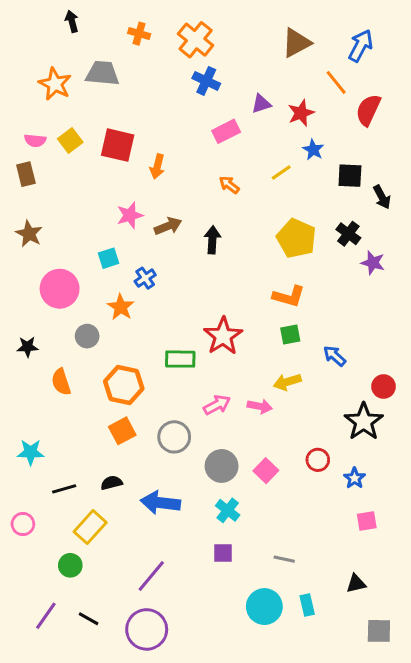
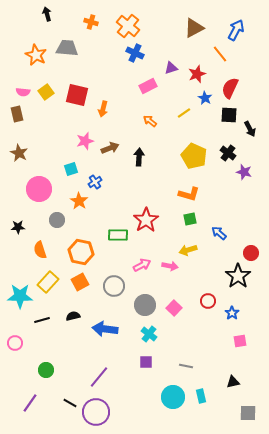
red semicircle: (368, 110) -> (230, 88), moved
cyan star: (31, 452) -> (20, 296), size x1.4
yellow rectangle: (90, 527) -> (48, 282), moved
black line: (89, 619) -> (70, 403), moved

